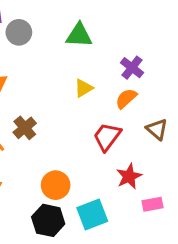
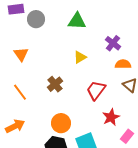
orange semicircle: (126, 98) -> (123, 64), moved, turned 42
brown cross: (25, 128) -> (55, 84), moved
pink rectangle: (153, 204) -> (127, 136), turned -40

